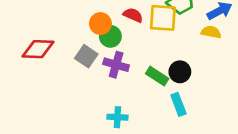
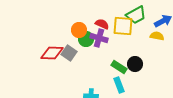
red diamond: (38, 49) -> (52, 53), moved
purple cross: (116, 65) -> (99, 38), moved
cyan rectangle: (178, 104) -> (119, 85), moved

